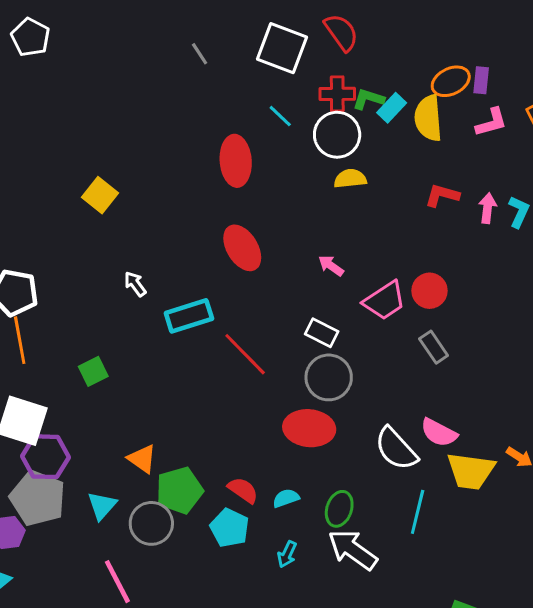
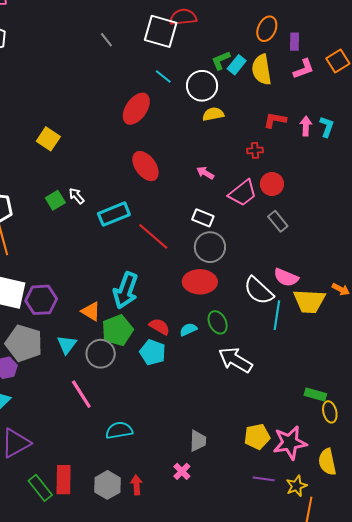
red semicircle: (341, 32) -> (183, 17), moved, turned -56
orange ellipse: (451, 81) -> (267, 29), moved, turned -35
red cross: (337, 94) -> (255, 150), moved, size x0.7
green L-shape: (368, 99) -> (221, 60), turned -35
red ellipse: (236, 161) -> (136, 109), turned 44
green square: (93, 371) -> (55, 200), moved
purple hexagon: (46, 457) -> (41, 300), moved
green ellipse: (339, 509) -> (218, 322), moved, turned -40
cyan line: (418, 512) -> (277, 315), moved
cyan arrow: (287, 554) -> (126, 290), moved, size x2.0

